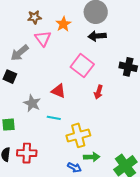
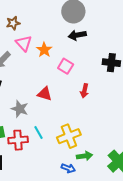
orange star: (63, 24) -> (44, 50), moved
pink square: (82, 66) -> (66, 66), size x0.7
cyan line: (54, 118) -> (39, 132), moved, turned 56
red cross: (27, 153) -> (18, 140), moved

